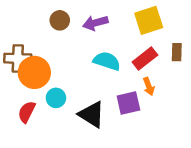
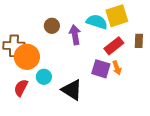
brown circle: (60, 20) -> (52, 26), moved
purple arrow: (95, 23) -> (75, 35), moved, turned 96
cyan semicircle: (107, 61) -> (97, 22), moved
purple square: (128, 103) -> (101, 69), moved, turned 30

